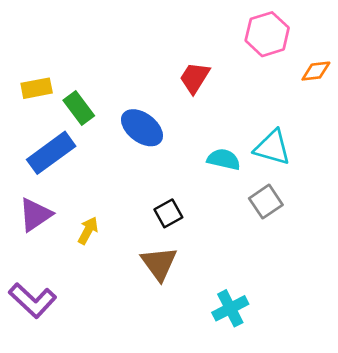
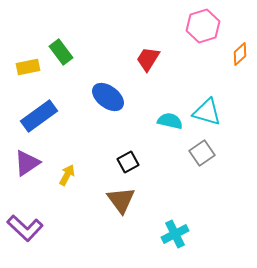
orange diamond: (316, 71) -> (240, 54), turned -35
green rectangle: (79, 108) -> (61, 52), moved

